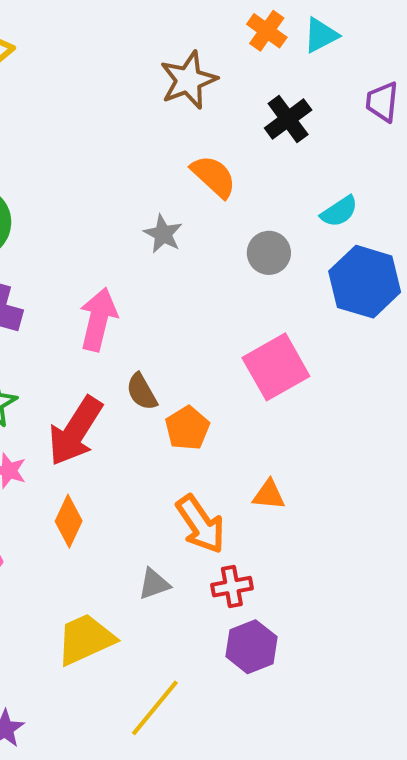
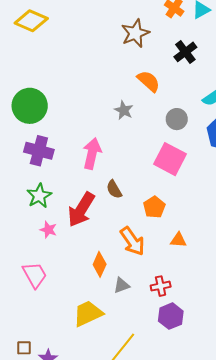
pink square: (276, 367) -> (170, 159), moved, turned -32
orange pentagon: (187, 428) -> (154, 207), moved
orange diamond: (69, 521) -> (100, 264), moved
orange arrow: (201, 524) -> (132, 241), moved

